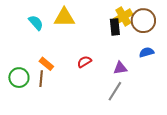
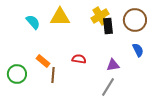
yellow cross: (123, 16) -> (100, 16), moved
blue semicircle: (147, 52) -> (138, 50), turned 80
red semicircle: (84, 62) -> (79, 59), turned 40
brown line: (41, 79) -> (53, 75), moved

